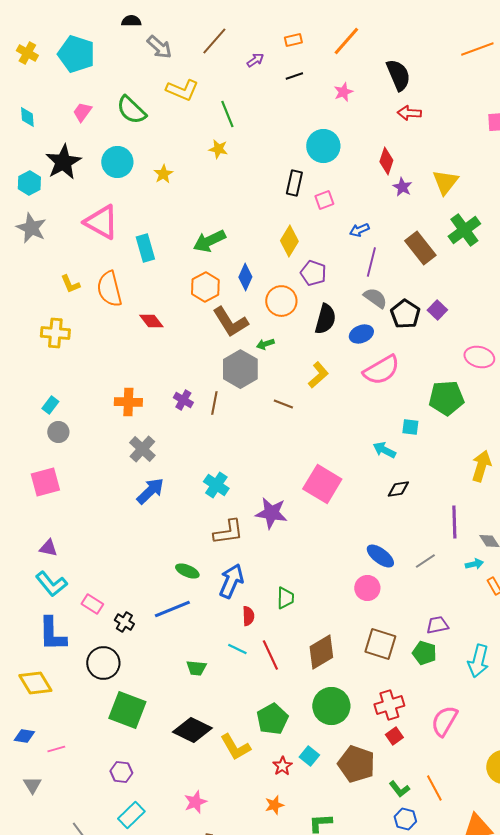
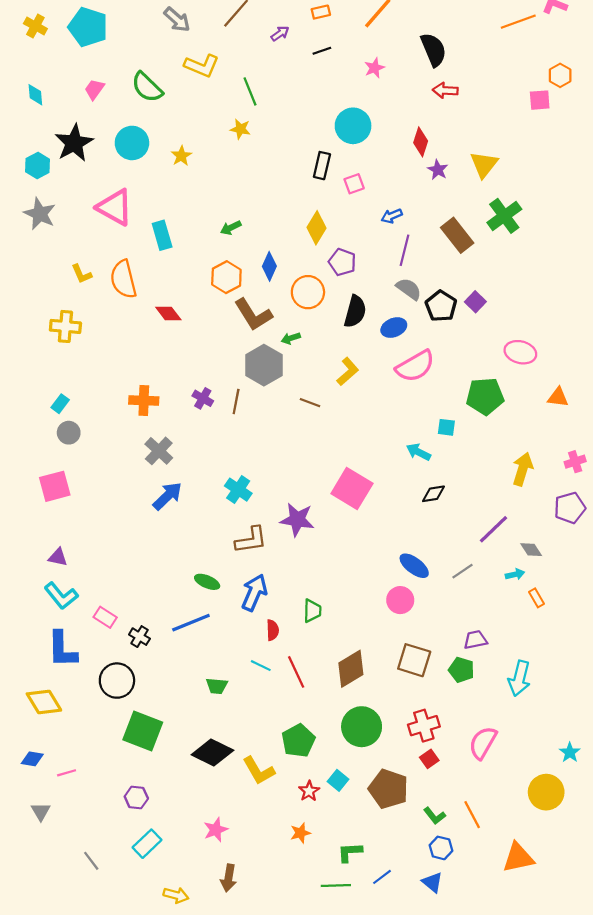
green arrow: (209, 241) -> (231, 228), size x0.6
purple line: (454, 522) -> (494, 529), turned 48

